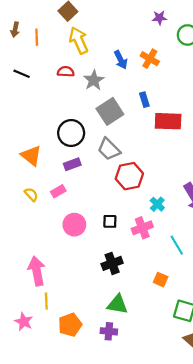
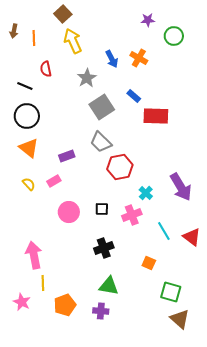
red semicircle: (66, 72) -> (46, 69), moved, turned -105
black line: (22, 74) -> (25, 86), moved
blue rectangle: (144, 100) -> (134, 96), turned -32
black circle: (71, 133) -> (27, 116), moved

